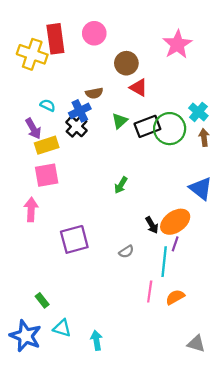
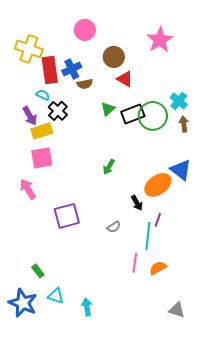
red rectangle: (55, 39) -> (50, 70), moved
blue cross: (80, 111) -> (72, 69), moved
black cross: (76, 126) -> (58, 111), moved
pink arrow: (31, 210) -> (28, 189), turned -35
orange ellipse: (175, 222) -> (158, 185), moved

